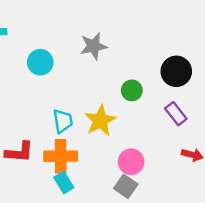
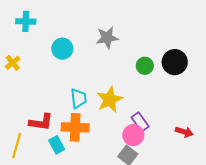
green circle: (132, 90) -> (145, 66), moved
purple rectangle: (176, 114) -> (140, 122), moved
cyan rectangle: (64, 183) -> (57, 145), moved

